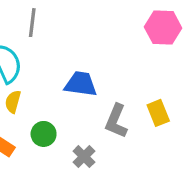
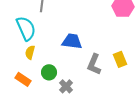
gray cross: (84, 157) -> (66, 86), moved

